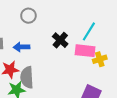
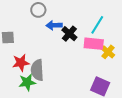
blue arrow: (21, 47) -> (54, 25), moved
yellow cross: (100, 59) -> (108, 52), turned -32

